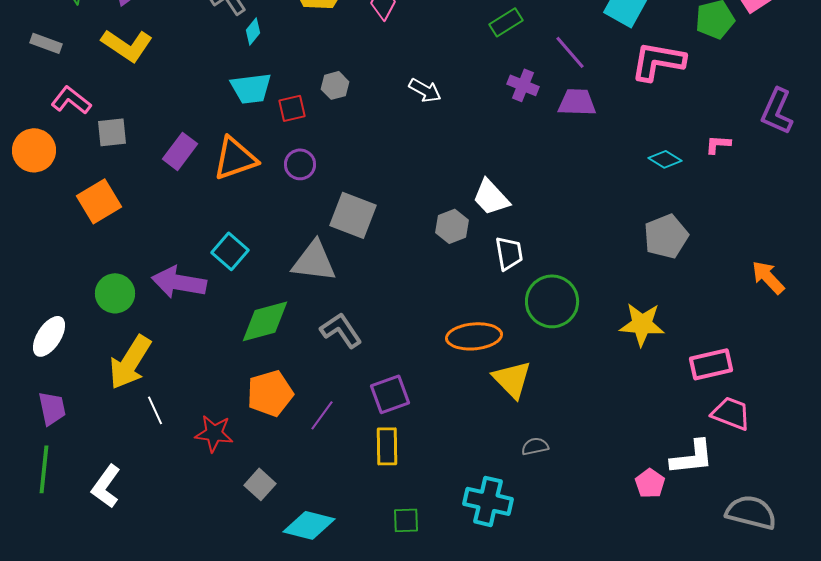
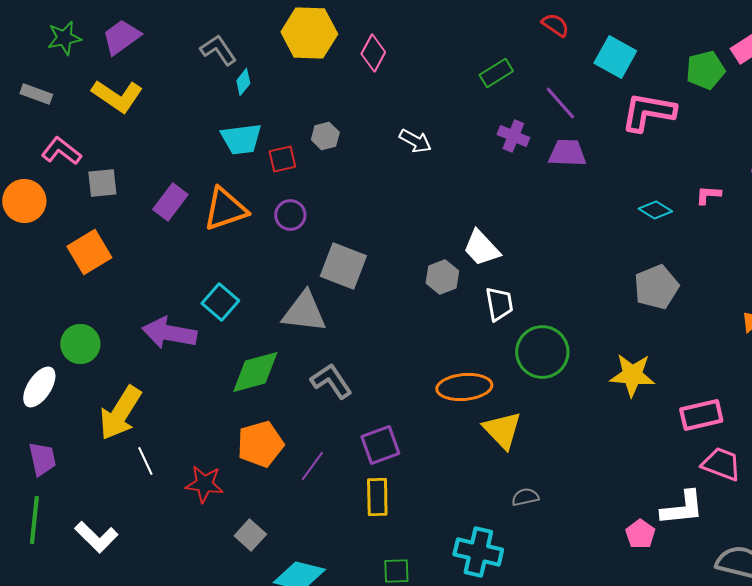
green circle: (115, 293) -> (80, 344), moved
white L-shape: (106, 486) -> (96, 537), turned -81

